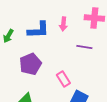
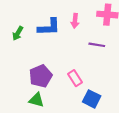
purple pentagon: (30, 64) -> (41, 76), moved

